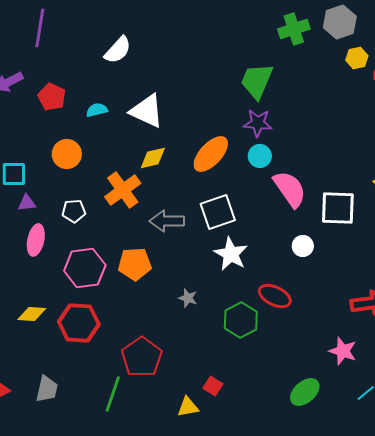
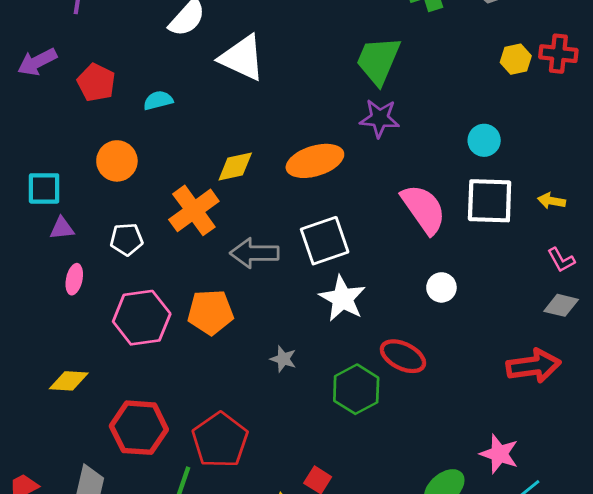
yellow hexagon: (357, 58) -> (516, 59), moved
white triangle: (147, 111) -> (242, 58), moved
orange ellipse: (211, 154) -> (315, 161), turned 30
cyan circle: (260, 156) -> (484, 140), moved
white square: (338, 208) -> (490, 201), moved
pink ellipse: (36, 240) -> (74, 279), size x0.7
red hexagon: (79, 323) -> (139, 428), moved
pink star: (343, 351) -> (499, 454), moved

